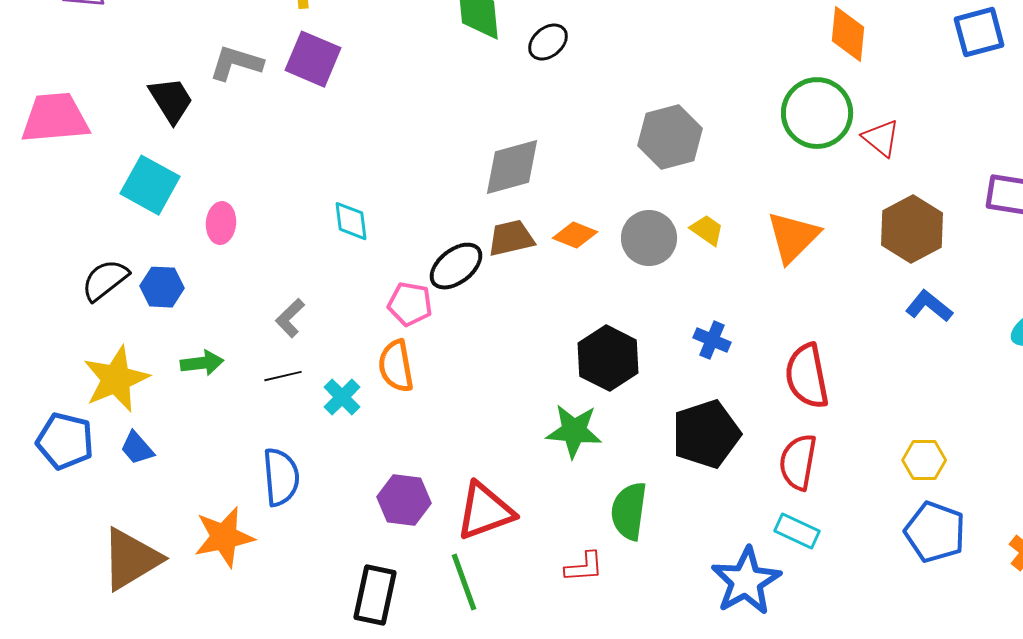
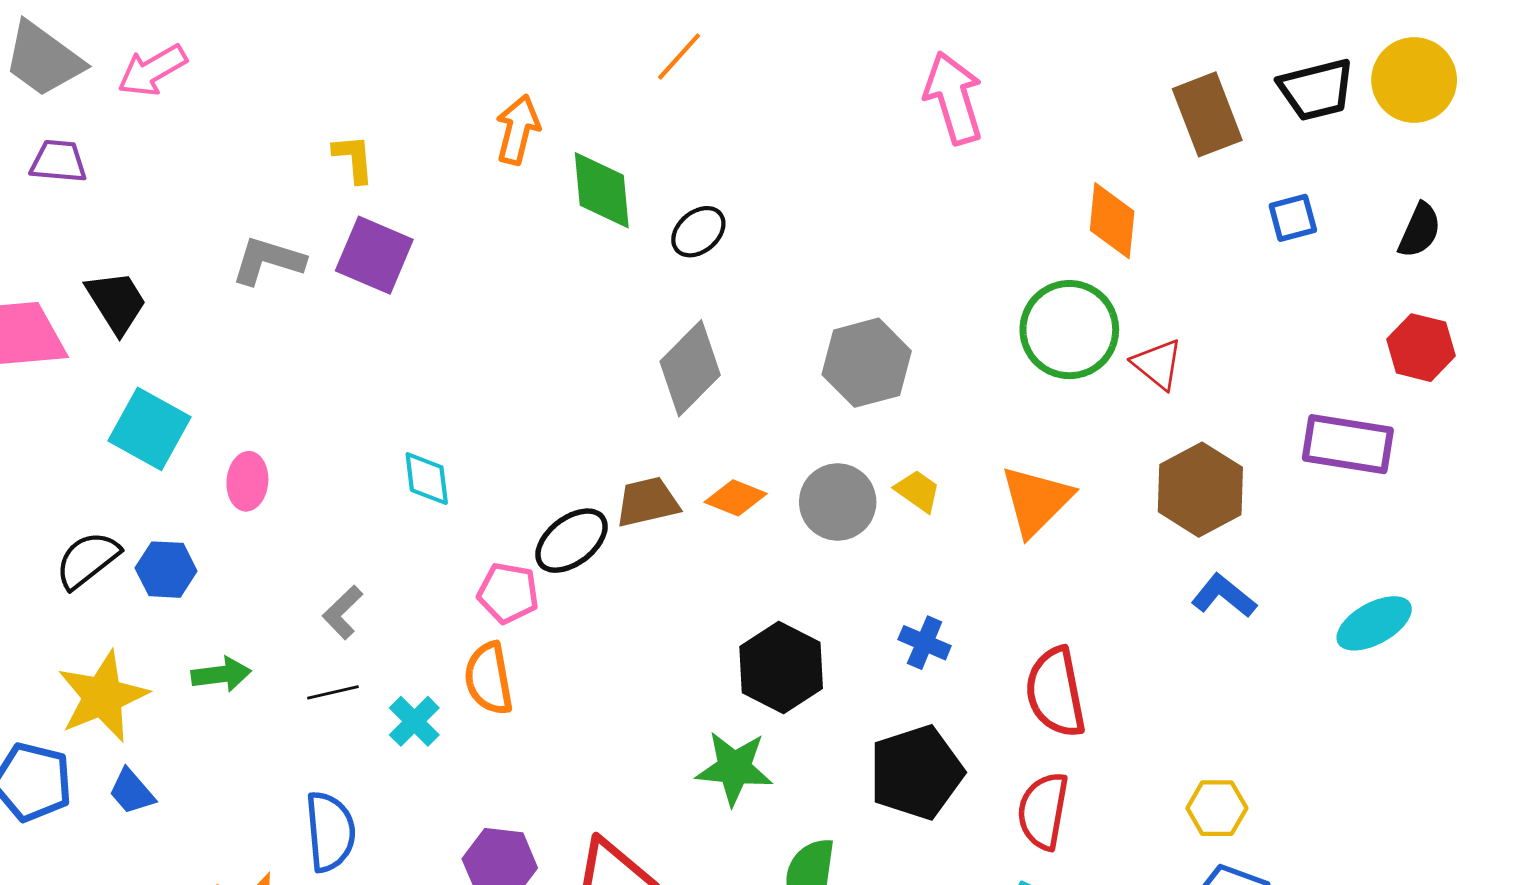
blue square: (979, 32) -> (1293, 218), size x0.7
black trapezoid: (171, 100) -> (116, 302), moved
gray diamond: (512, 167) -> (690, 368), moved, turned -30

